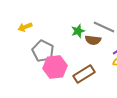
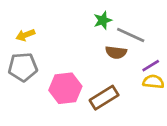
green star: (78, 31) -> (103, 20), moved
gray pentagon: (43, 51) -> (23, 67), moved, turned -30

